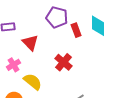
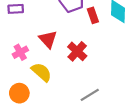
red triangle: (30, 43) -> (48, 39), moved

